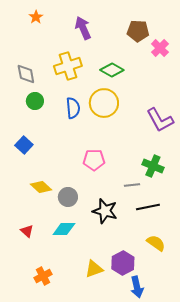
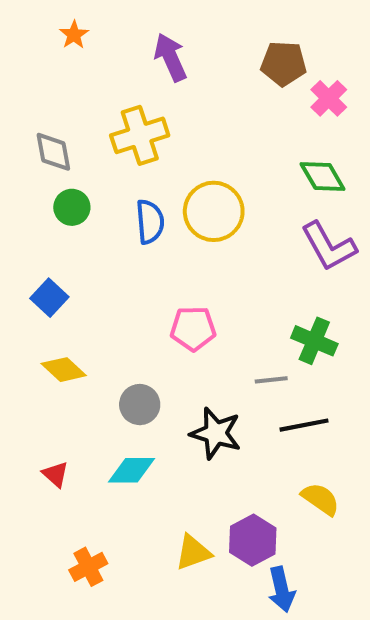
green diamond: (112, 70) -> (323, 176), moved, turned 30
yellow diamond: (41, 187) -> (64, 370), moved

